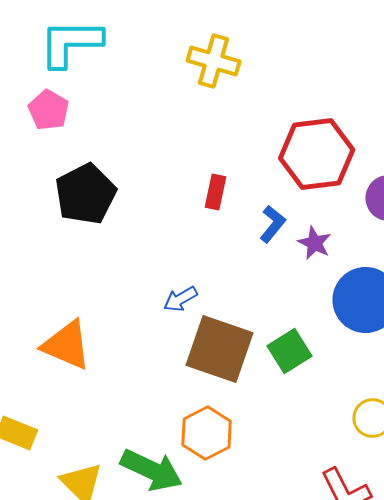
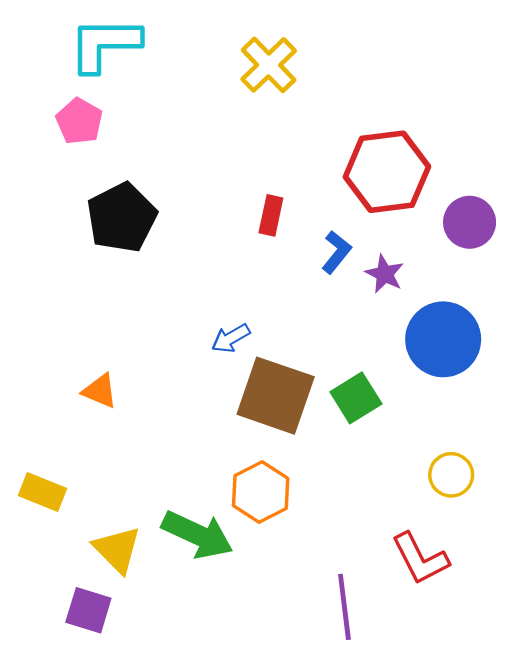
yellow cross: (214, 61) -> (269, 65), turned 30
orange triangle: (67, 345) -> (100, 391), size x0.6

